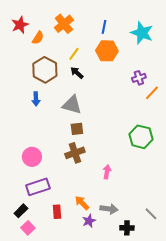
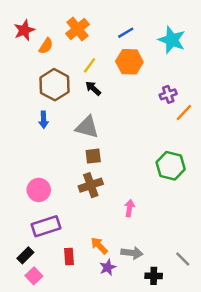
blue line: (104, 27) -> (126, 33), turned 48

